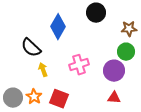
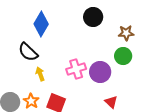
blue diamond: (58, 27) -> (41, 24), moved
purple circle: (114, 71) -> (100, 72), moved
red triangle: (114, 98) -> (111, 102), turned 40

